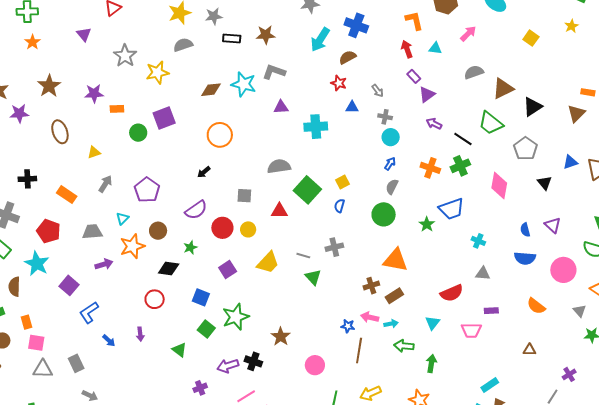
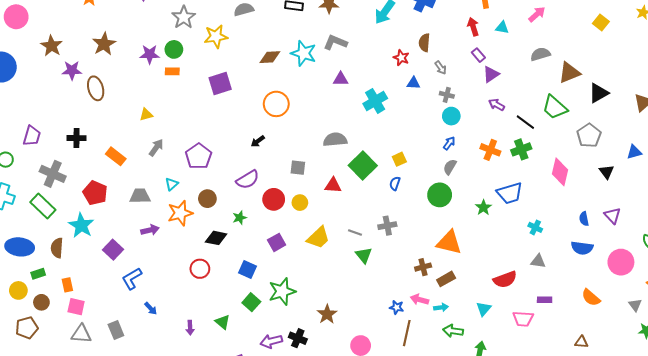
brown semicircle: (348, 57) -> (424, 43), moved, turned -60
cyan cross: (316, 127) -> (375, 101), turned -30
brown ellipse: (60, 132) -> (96, 88), moved
green circle: (138, 133) -> (174, 49), moved
purple arrow: (140, 334) -> (190, 328), moved

